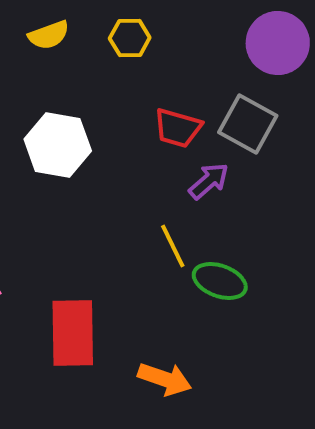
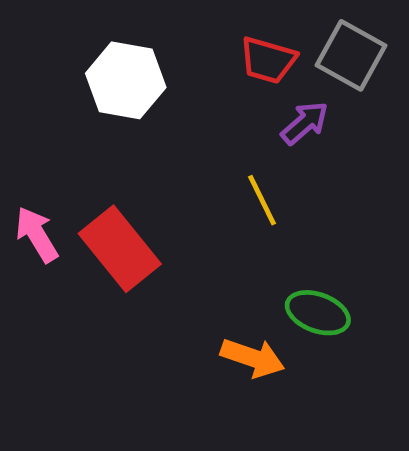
green ellipse: (220, 281) -> (318, 313), moved
red rectangle: (73, 333) -> (120, 249), moved, turned -38

